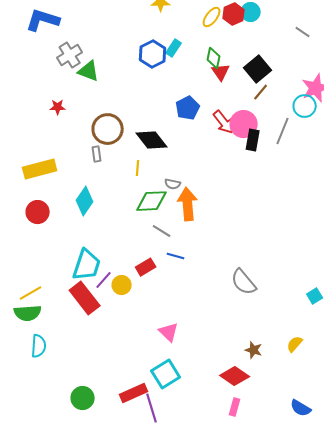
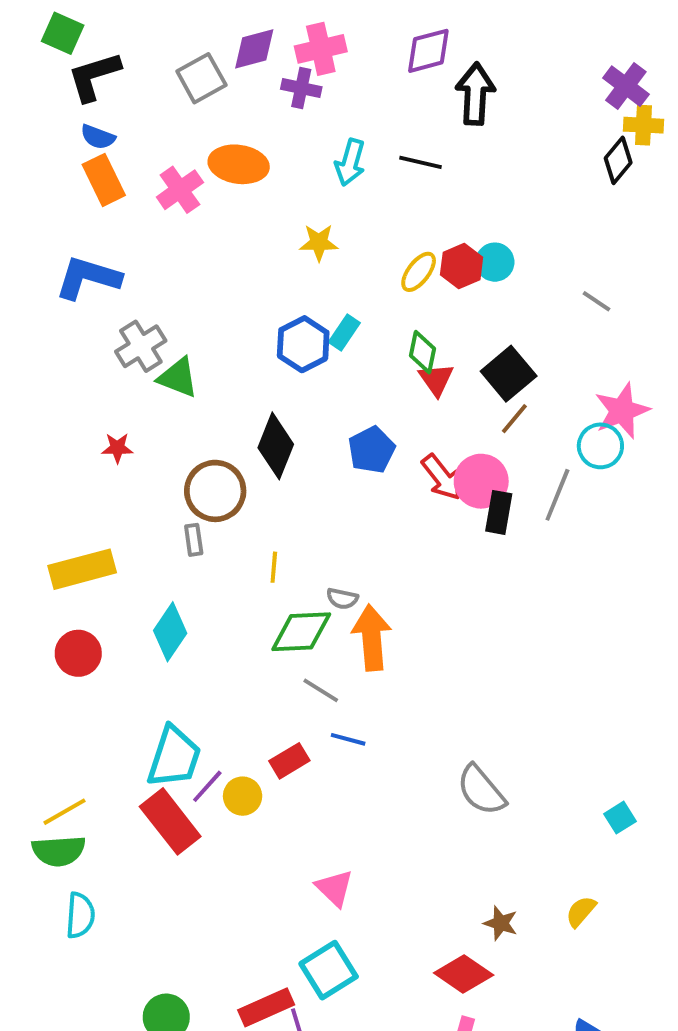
black diamond: (152, 140) -> (276, 446), moved, turned 60

